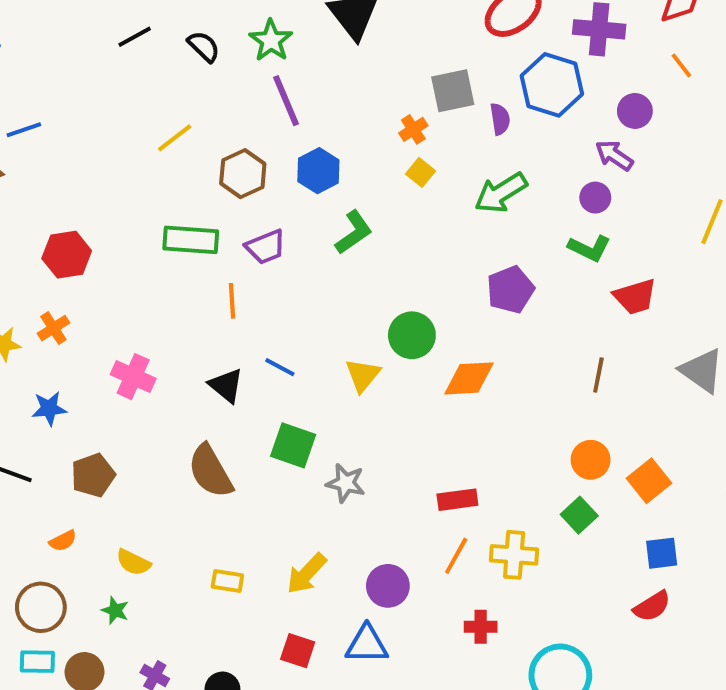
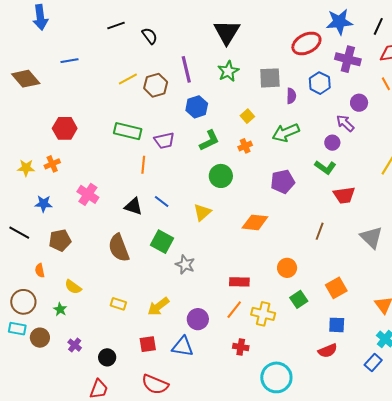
green star: (271, 40) -> (228, 71), moved
blue hexagon: (552, 85) -> (320, 83), size x0.7
orange cross: (413, 129) -> (245, 146), moved
blue line: (24, 130) -> (70, 61), moved
brown hexagon: (243, 174) -> (156, 85), moved
green circle: (412, 335) -> (221, 176), moved
black triangle: (226, 385) -> (133, 206), turned -30
orange circle: (591, 460) -> (287, 268), moved
orange semicircle: (63, 541) -> (40, 270), turned 96
red square: (298, 651) -> (148, 344), turned -36

